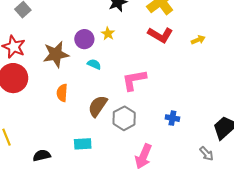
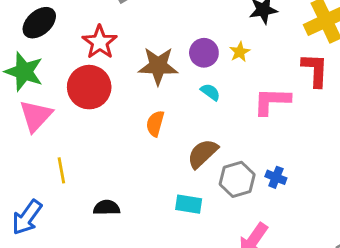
red L-shape: (160, 35) -> (315, 70), turned -130
pink L-shape: (134, 80) -> (272, 101), moved
blue cross: (172, 118) -> (276, 177), moved
cyan rectangle: (83, 144) -> (189, 204), moved

